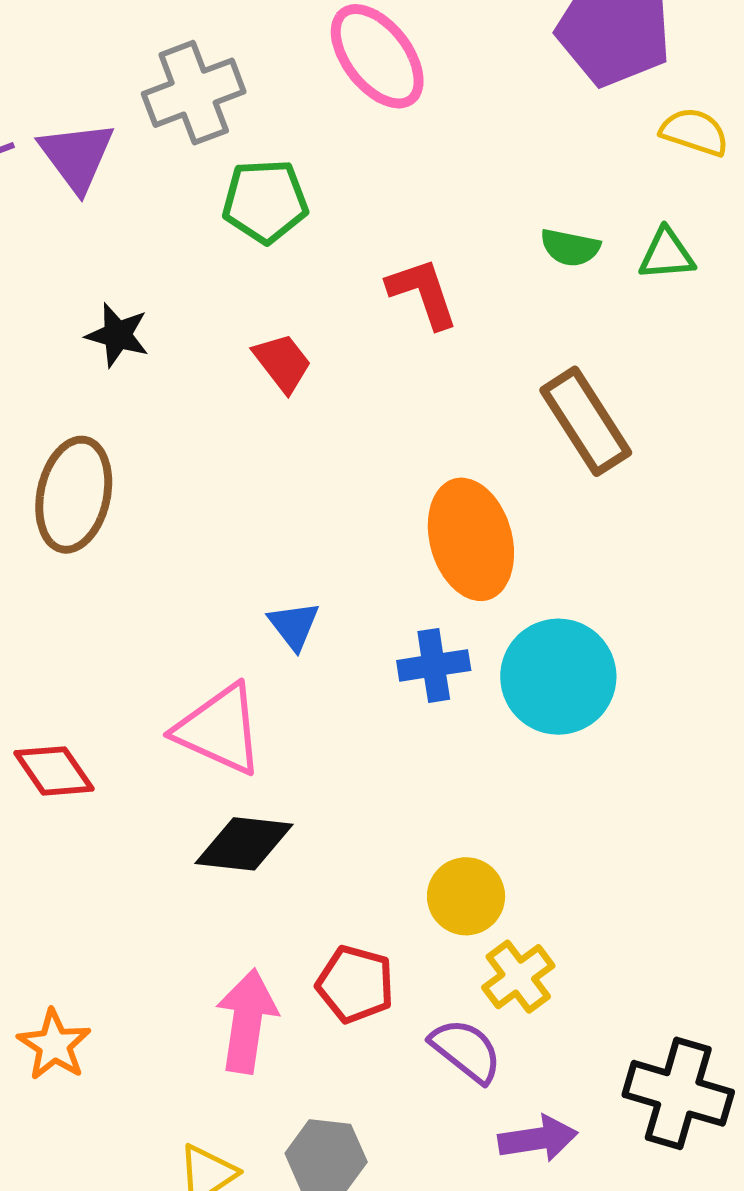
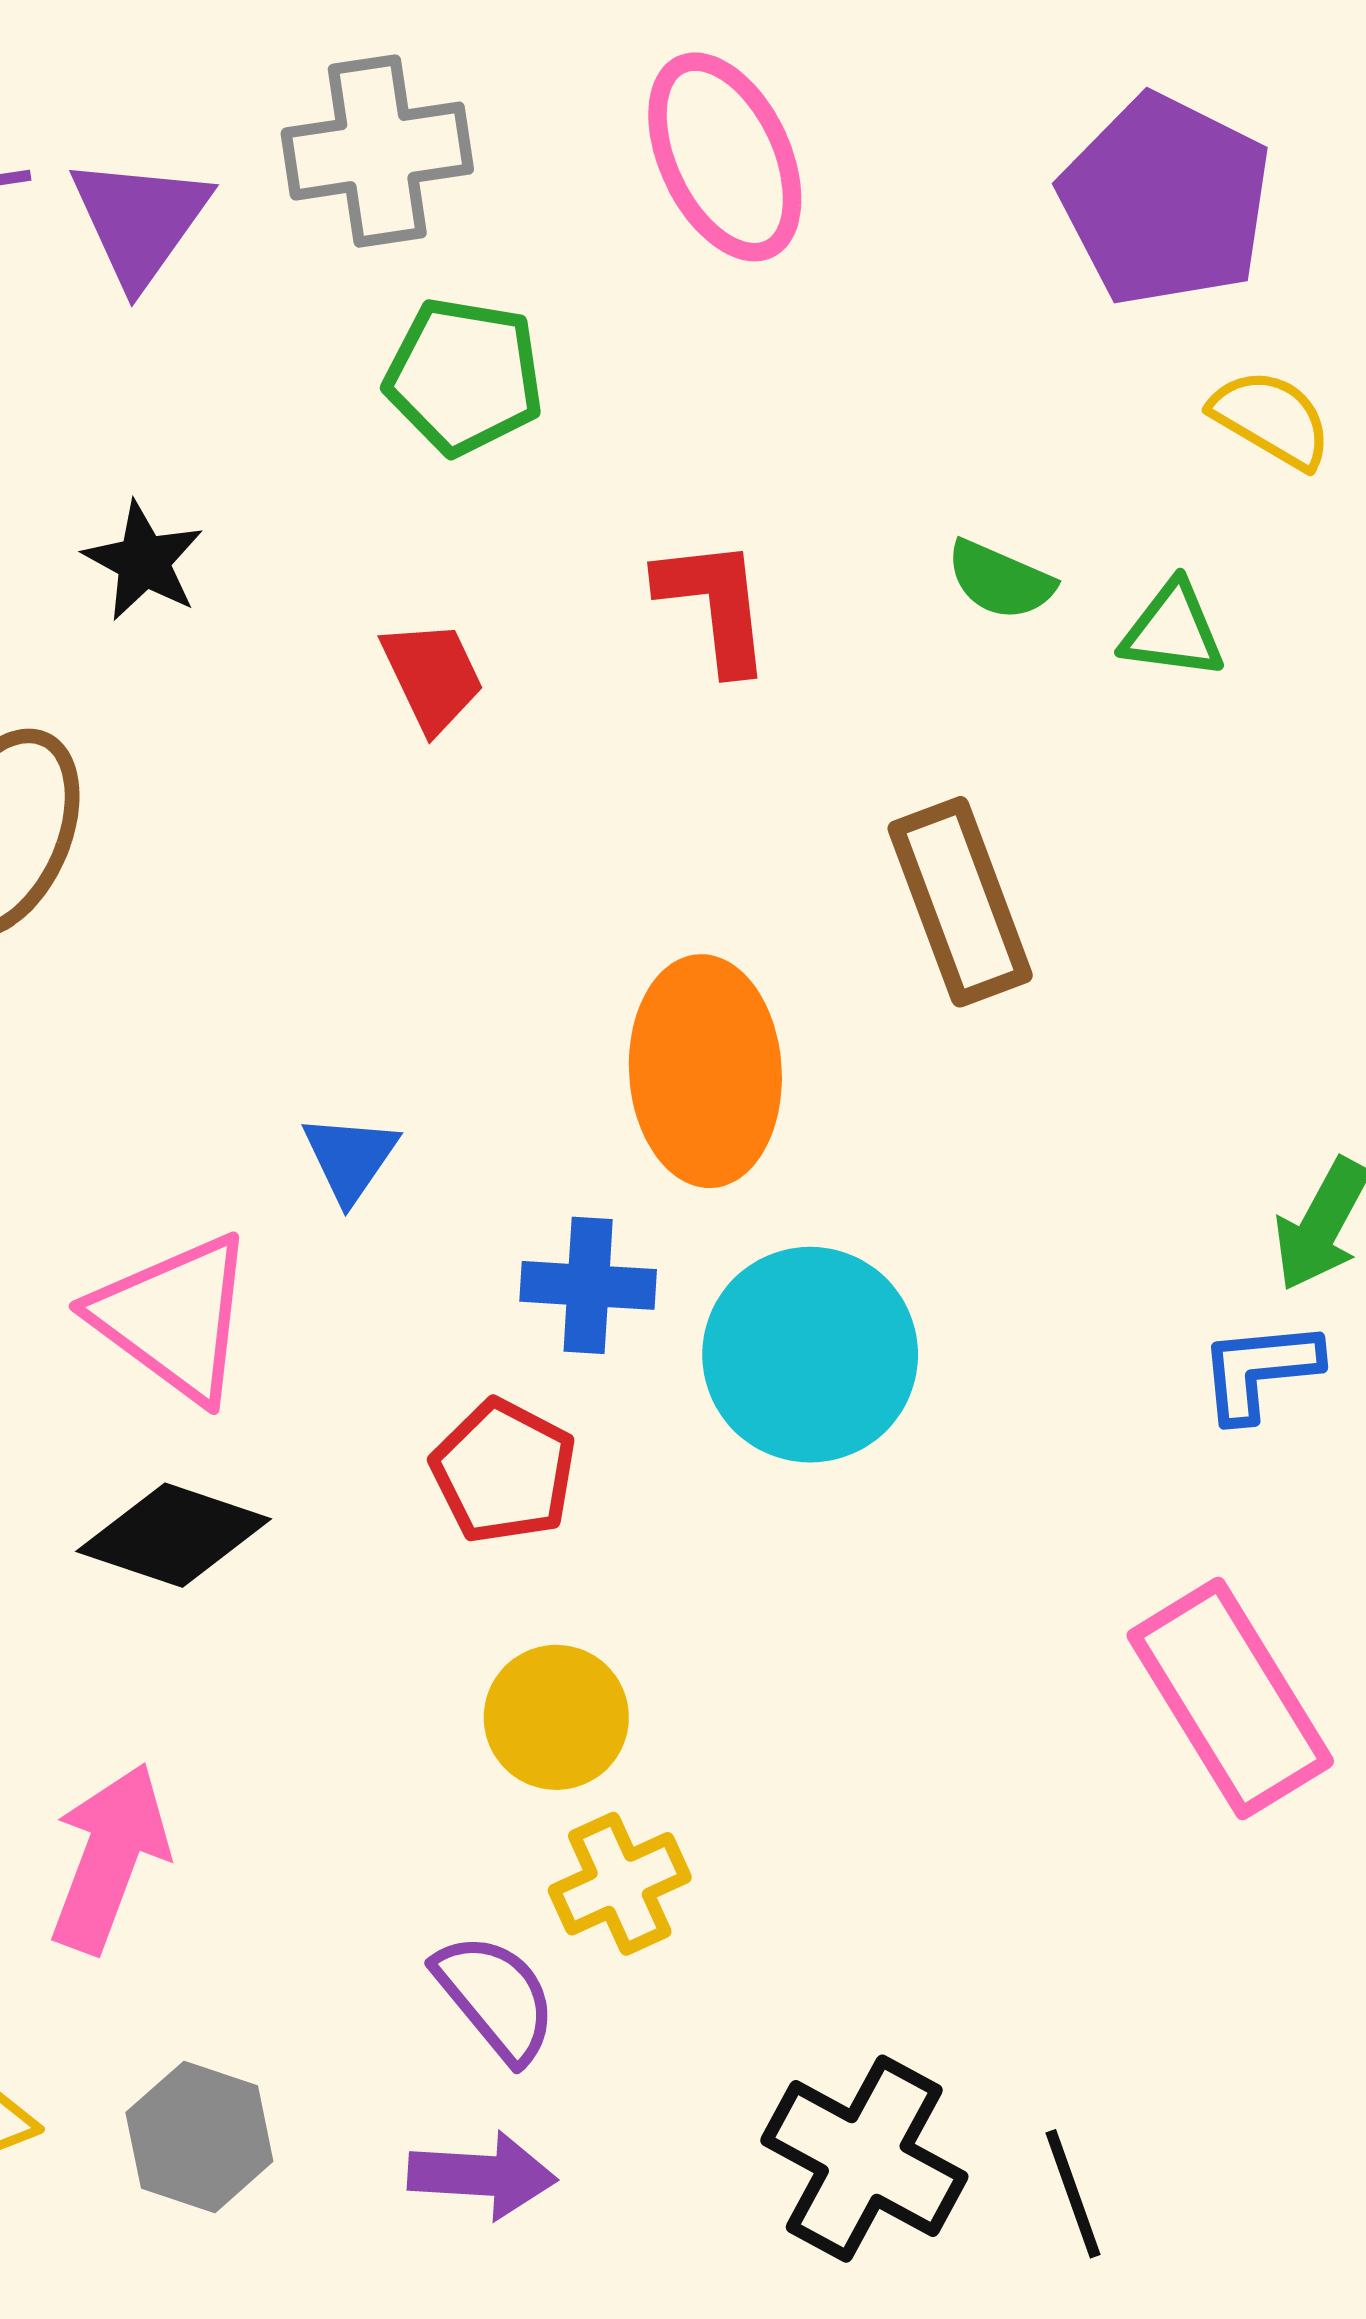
red pentagon: (355, 984) -> (504, 1471), moved
purple arrow: (538, 1139) -> (482, 2175), moved

